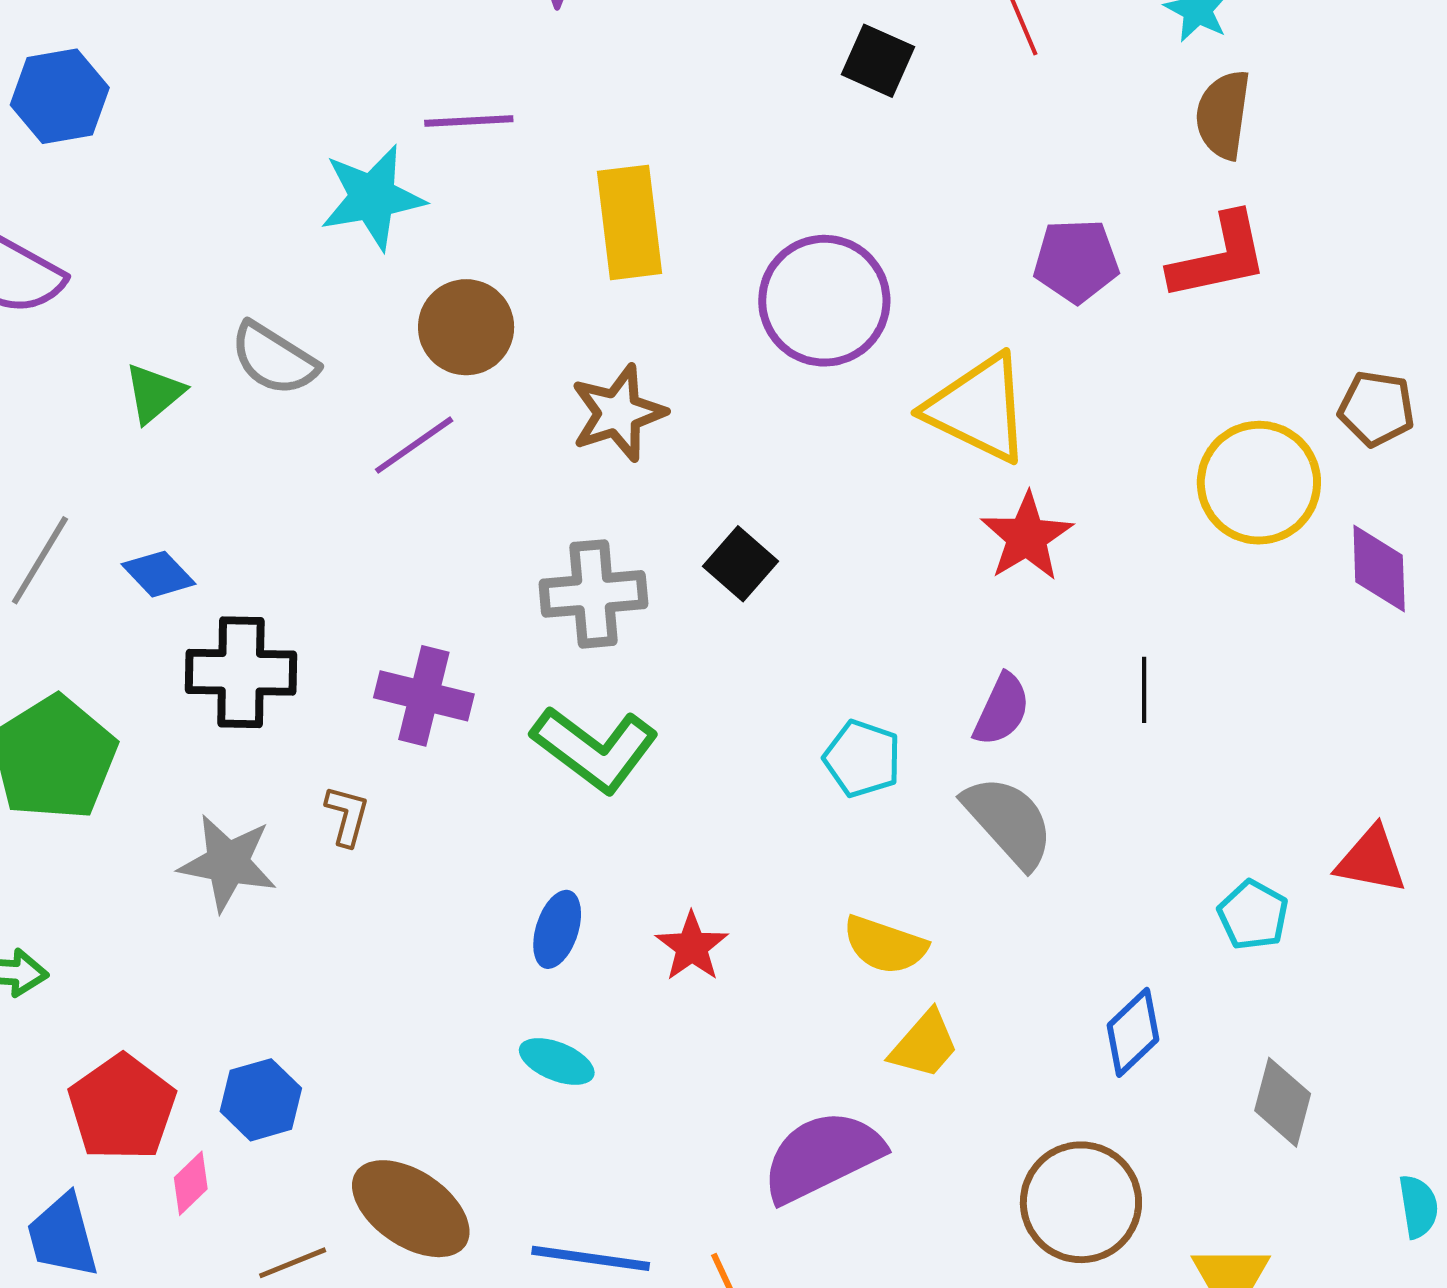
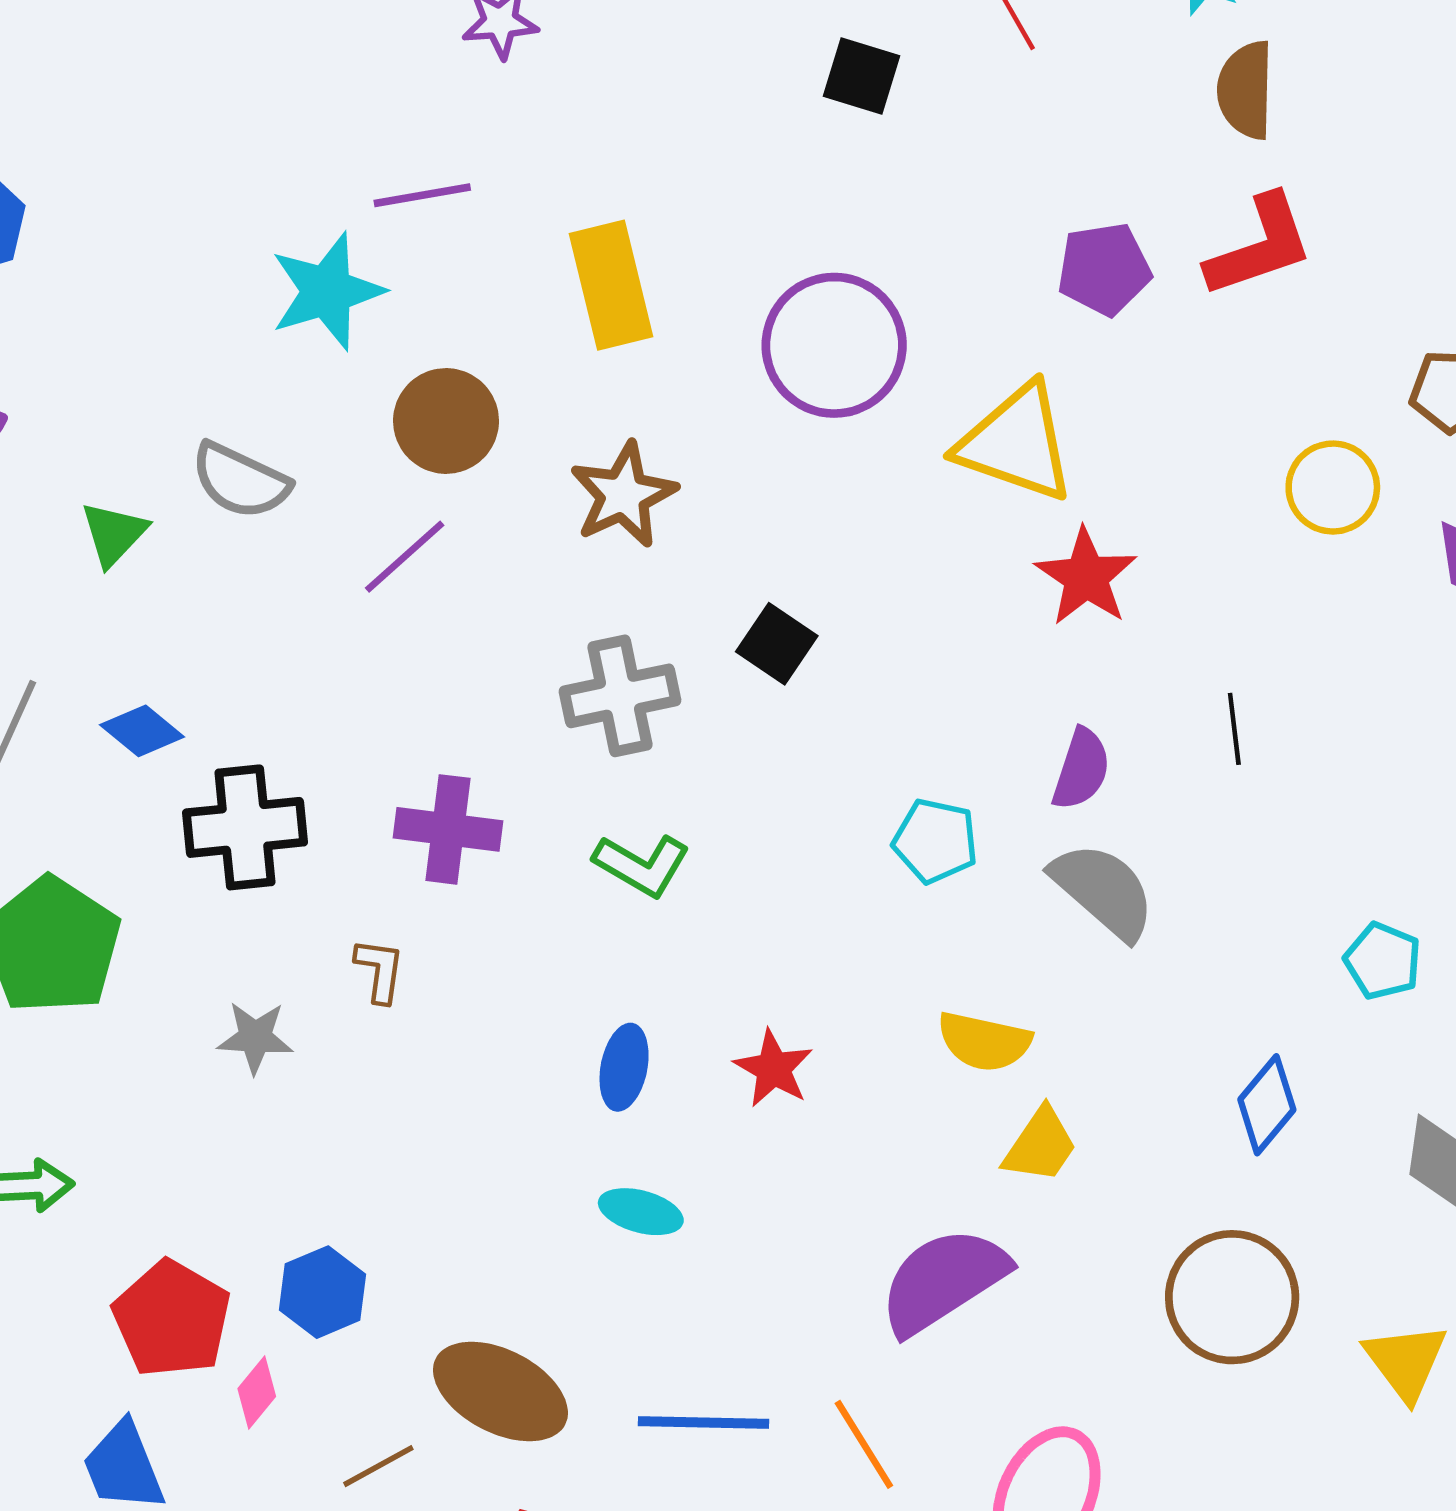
yellow circle: (1259, 483) -> (1333, 488), size x0.7
green L-shape: (595, 749) -> (642, 865), size x0.7
gray star: (228, 863) -> (255, 1037), size x0.7

